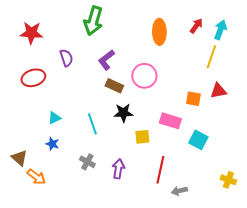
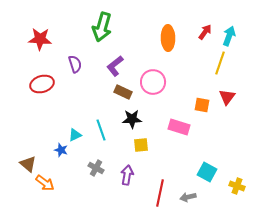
red triangle: (218, 91) -> (227, 97), turned -42
cyan triangle: (54, 118) -> (75, 135), moved
yellow square: (142, 137) -> (141, 145), moved
cyan square: (198, 140) -> (207, 172), moved
red line: (160, 170) -> (160, 193), moved

